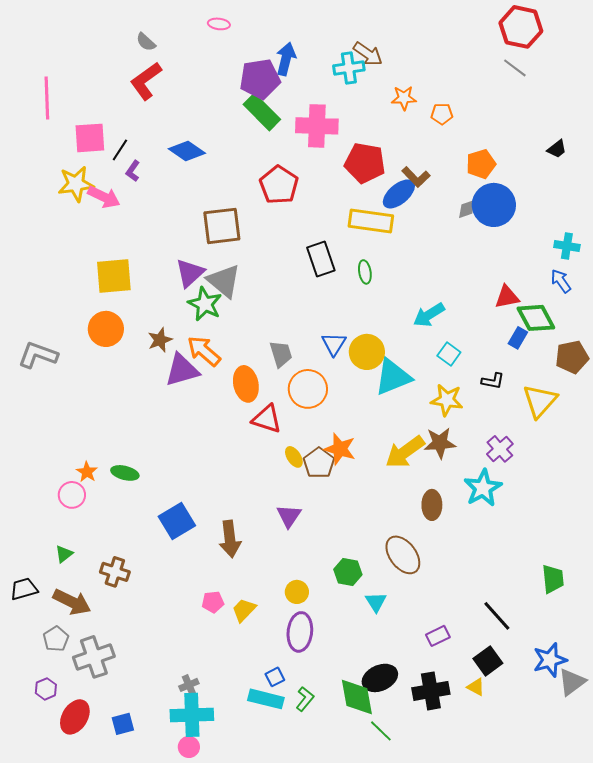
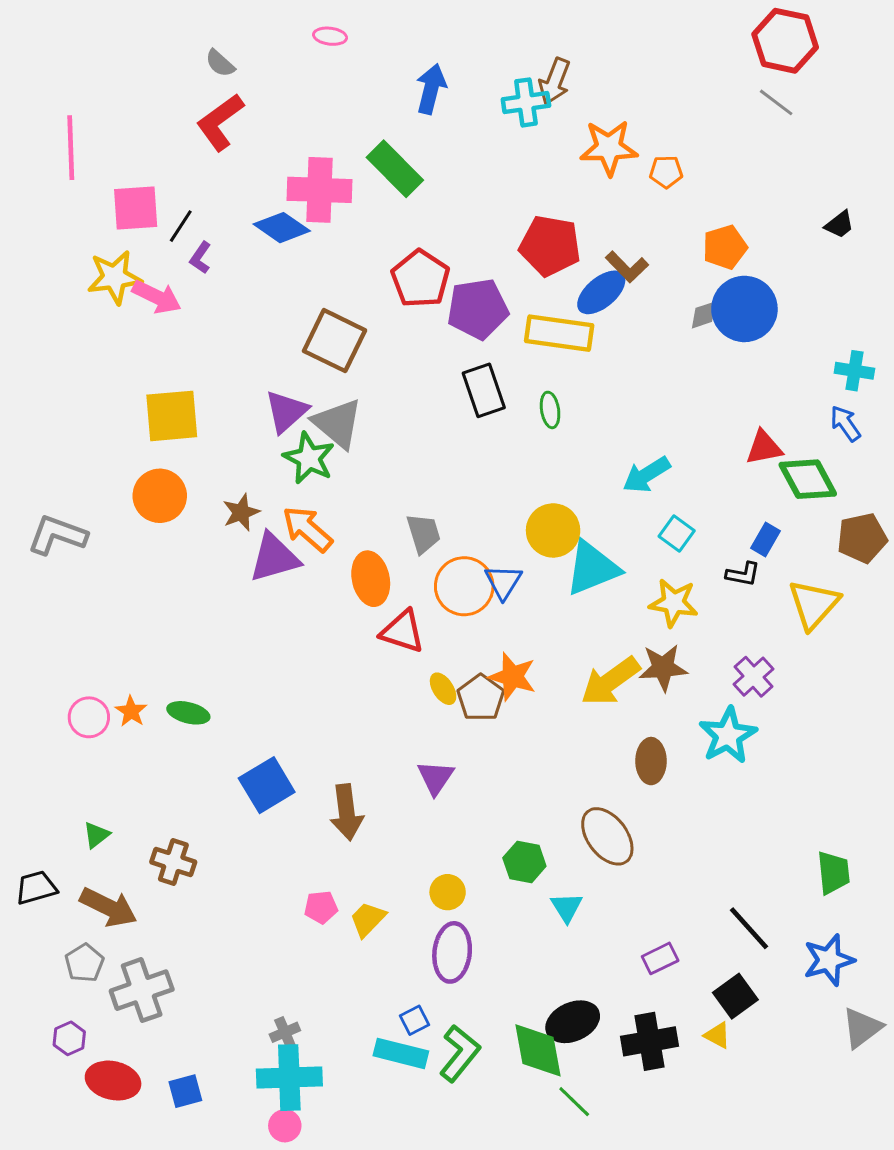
brown arrow: (368, 54) -> (555, 81), turned 76
purple pentagon: (260, 79) -> (478, 309), moved
orange star: (404, 98) -> (609, 148), size x1.5
pink cross: (317, 126) -> (319, 190), moved
brown square: (222, 226) -> (335, 341), turned 33
blue rectangle: (518, 338) -> (766, 540), moved
blue triangle: (334, 344) -> (503, 582), moved
pink circle: (72, 495) -> (89, 717), moved
blue star: (550, 660) -> (829, 960), moved
green L-shape: (305, 699) -> (460, 1053), size x1.5
red ellipse: (75, 717) -> (113, 1081), turned 72

